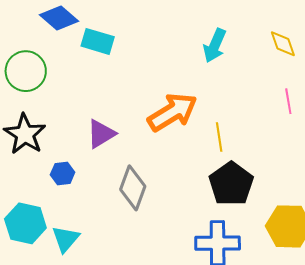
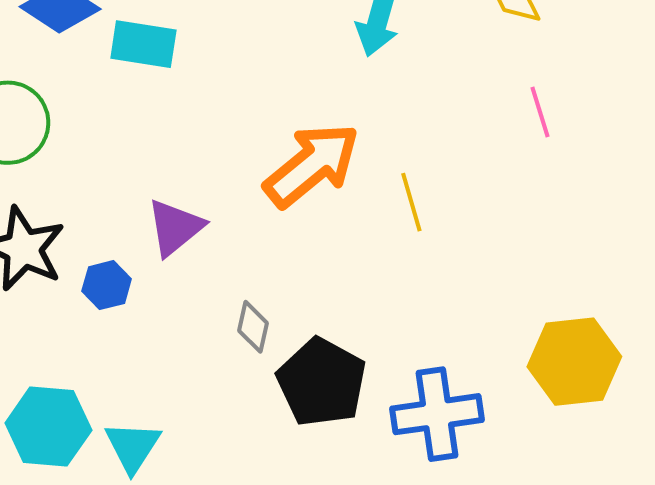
blue hexagon: (63, 174) -> (107, 285), moved
black pentagon: (231, 184) -> (322, 382), moved
gray diamond: (133, 188) -> (253, 327), size x0.6

